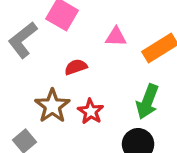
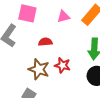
red semicircle: (76, 67) -> (45, 42), turned 32

